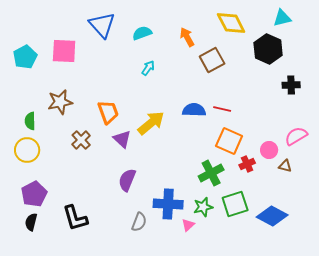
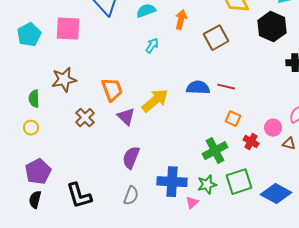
orange arrow: (187, 37) -> (181, 20), moved, turned 42
orange square: (229, 141) -> (233, 119), size x0.6
yellow circle: (27, 150) -> (31, 128), size x0.6
red cross: (247, 164) -> (251, 142), turned -35
gray semicircle: (139, 222) -> (131, 196), moved

